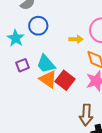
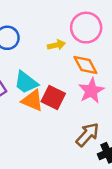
brown arrow: (86, 115) -> (87, 135), turned -130

